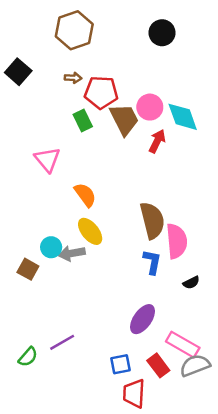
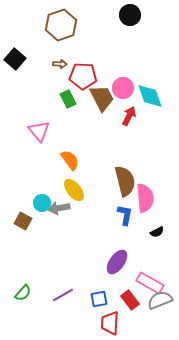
black circle: (162, 33) -> (130, 15), moved
purple line: (62, 342) -> (63, 295), moved

